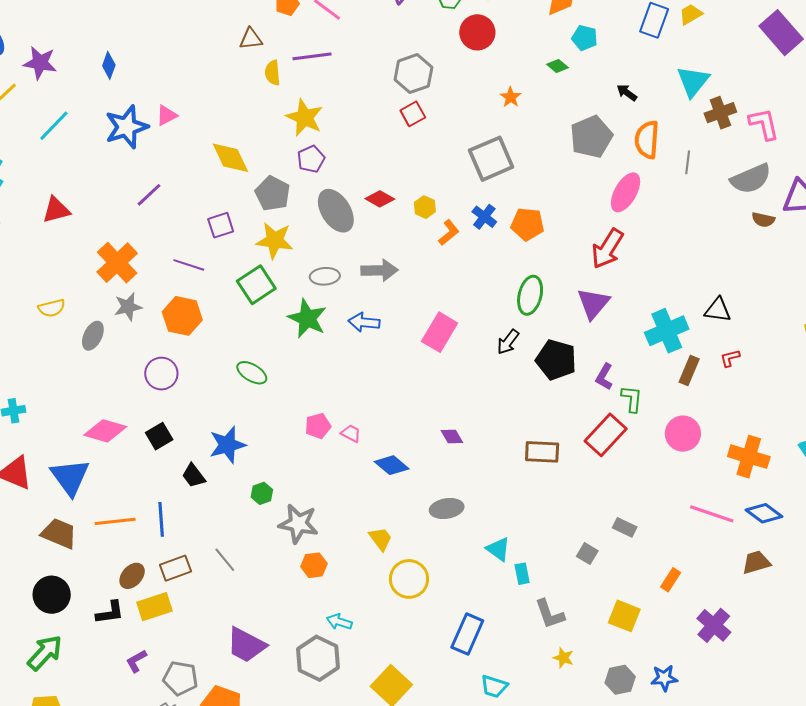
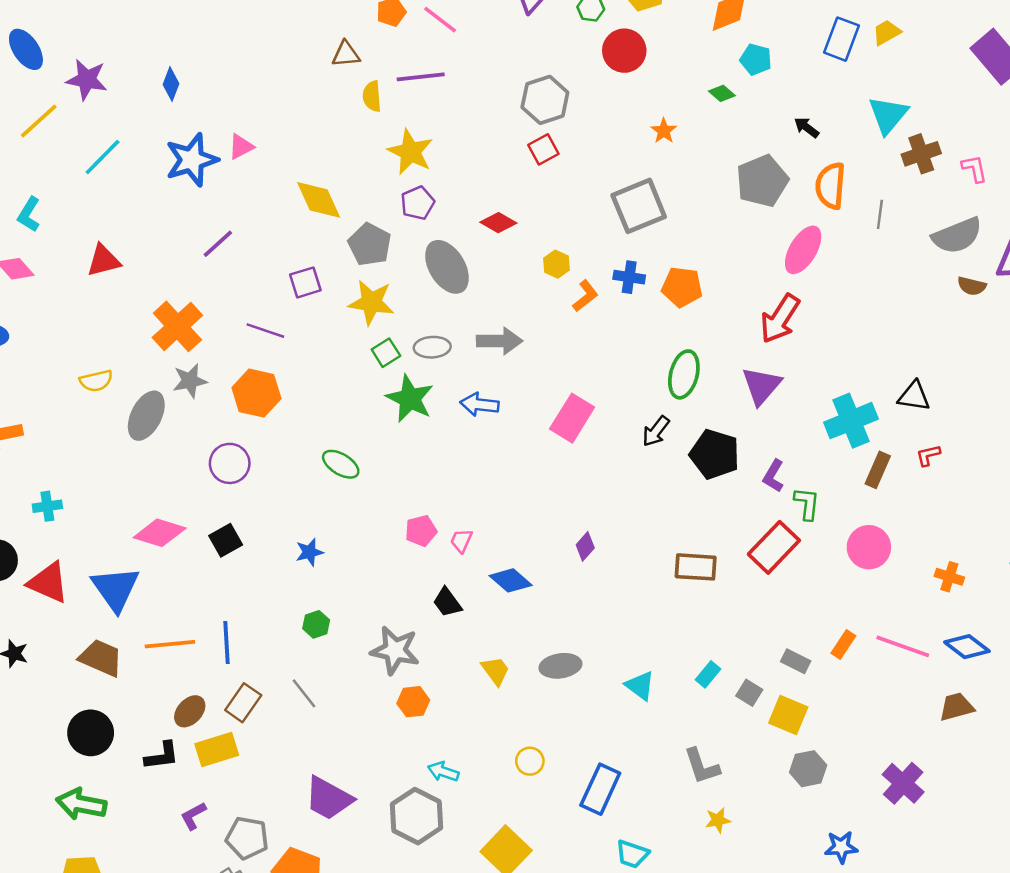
pink L-shape: (764, 124) -> (974, 169), size x0.7
red diamond: (380, 199) -> (498, 223), moved
blue cross: (484, 217) -> (629, 277), turned -30
green square: (256, 285) -> (386, 353), moved, size x0.6
gray ellipse: (93, 336) -> (146, 416), size x1.4
pink trapezoid: (351, 433) -> (461, 541), turned -95
purple diamond: (452, 437) -> (585, 546), turned 70
blue star: (227, 445) -> (309, 552), size x0.6
orange cross: (749, 457) -> (949, 577), size x0.6
black trapezoid: (194, 476) -> (447, 602), moved
green hexagon: (262, 493) -> (316, 624), moved
gray ellipse: (447, 508) -> (560, 666), moved
brown rectangle: (175, 568) -> (243, 703), turned -36
cyan rectangle: (522, 574) -> (708, 674), moved, turned 50
yellow circle: (409, 579) -> (530, 761), moved, size x0.6
orange rectangle: (671, 580) -> (843, 645), moved
yellow square: (624, 616) -> (788, 715), moved
green arrow: (45, 653) -> (81, 804), turned -123
yellow star: (563, 658) -> (718, 820), turned -30
gray hexagon: (620, 680) -> (808, 769), moved

